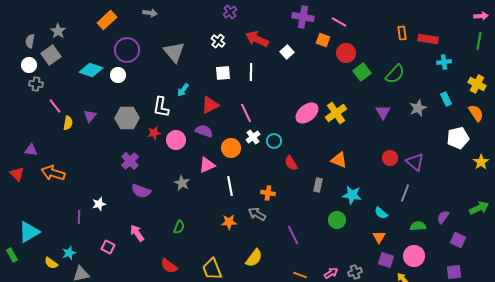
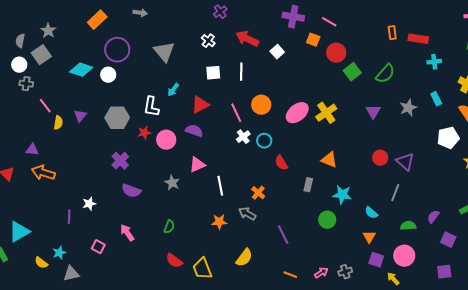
orange circle: (231, 148) -> (261, 105), moved
purple triangle: (31, 150) -> (32, 150), moved
orange cross: (268, 193) -> (258, 193), turned 32
red semicircle: (169, 266) -> (174, 261), moved

